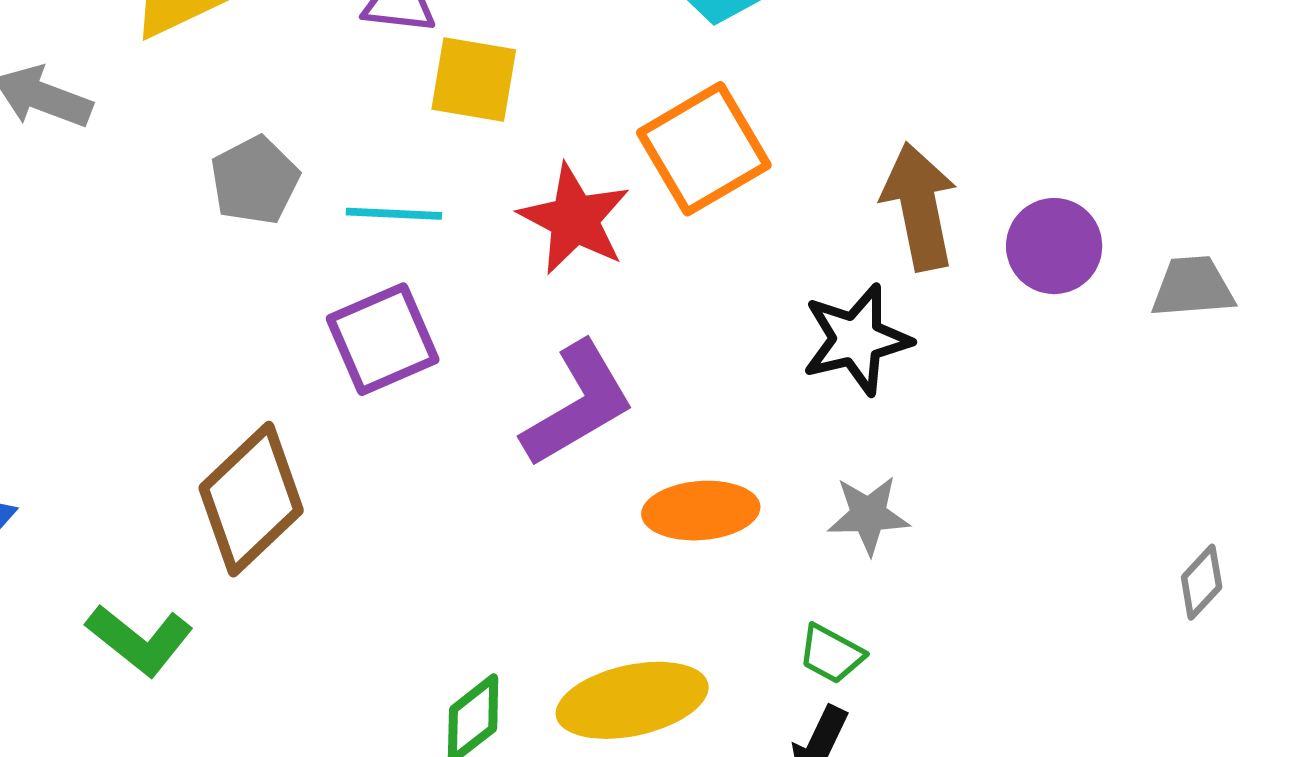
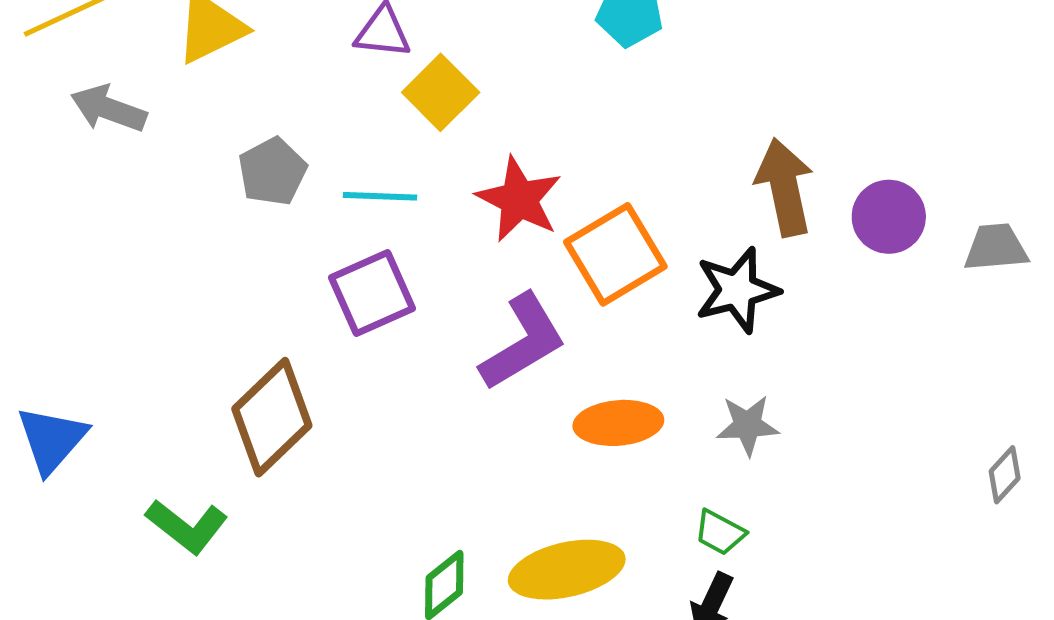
yellow square: (474, 80) -> (441, 92), turned 36
orange square: (704, 149) -> (615, 254), moved

